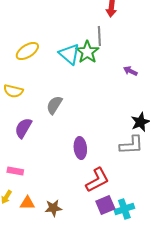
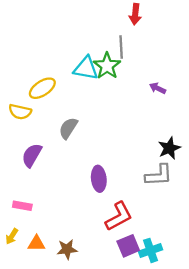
yellow ellipse: (27, 51) -> (42, 88), moved
cyan triangle: (69, 54) -> (86, 68), turned -30

